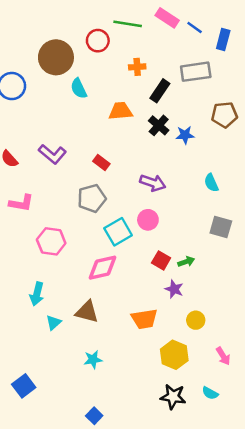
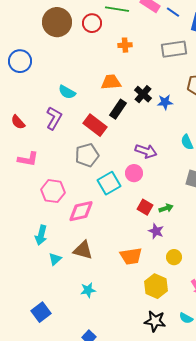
brown circle: (56, 57) -> (57, 22), moved
cyan semicircle: (79, 88) -> (67, 92), moved, turned -36
black rectangle: (160, 91) -> (118, 109), moved
purple L-shape: (52, 154) -> (54, 118), turned -100
red rectangle: (101, 162) -> (95, 125), size x1.6
purple arrow: (153, 183) -> (146, 151), moved
pink diamond: (103, 268) -> (81, 211), moved
blue square: (24, 386) -> (41, 312), moved

